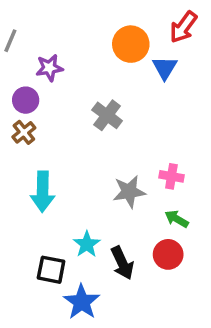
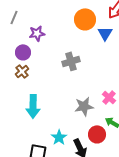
gray cross: (107, 115) -> (71, 61), turned 36
pink cross: (171, 176) -> (109, 97), turned 32
red circle: (168, 254) -> (97, 134), moved

